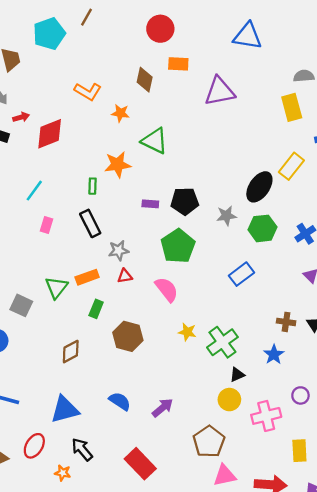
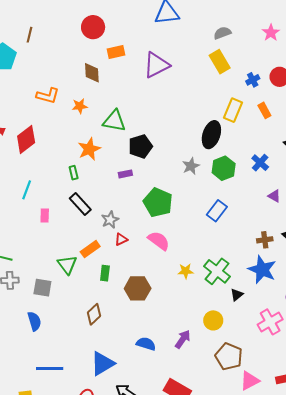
black pentagon: (185, 201) -> (140, 146), moved
blue star: (274, 355) -> (262, 270), size x1.6
yellow circle: (229, 400) -> (213, 320), moved

